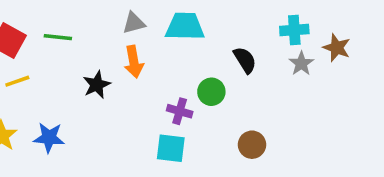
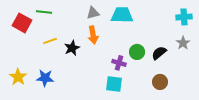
green line: (58, 37) -> (44, 12), moved
black semicircle: (245, 60) -> (159, 53), moved, turned -98
gray star: (301, 64) -> (183, 43), moved
yellow line: (17, 81) -> (50, 41), moved

